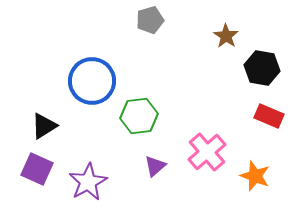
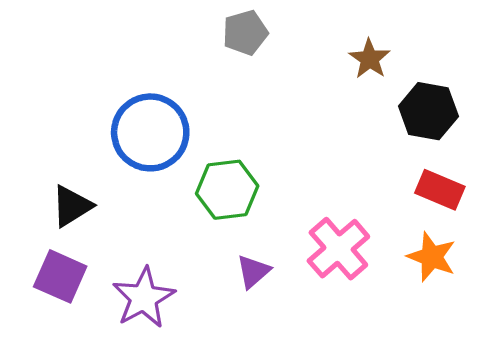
orange star: (255, 176) -> (432, 257), moved

